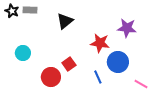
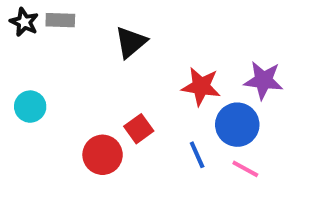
purple star: (127, 28) -> (263, 80), moved
cyan circle: (23, 53) -> (30, 107), moved
pink line: (141, 84) -> (245, 169), moved

